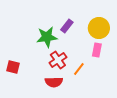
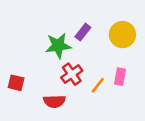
pink rectangle: (97, 50) -> (120, 77), moved
red semicircle: (54, 82) -> (54, 101), moved

